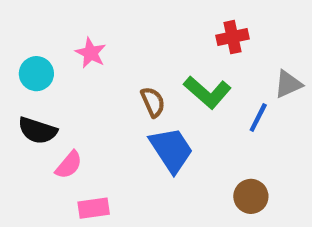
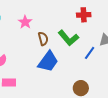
pink star: (91, 53) -> (25, 22), moved
blue trapezoid: (171, 150) -> (48, 61), turned 60

